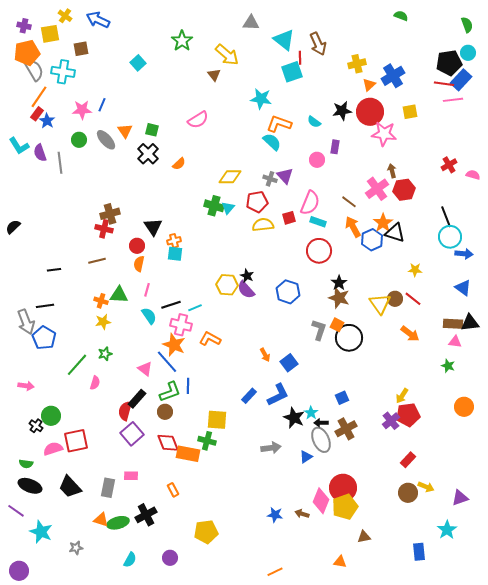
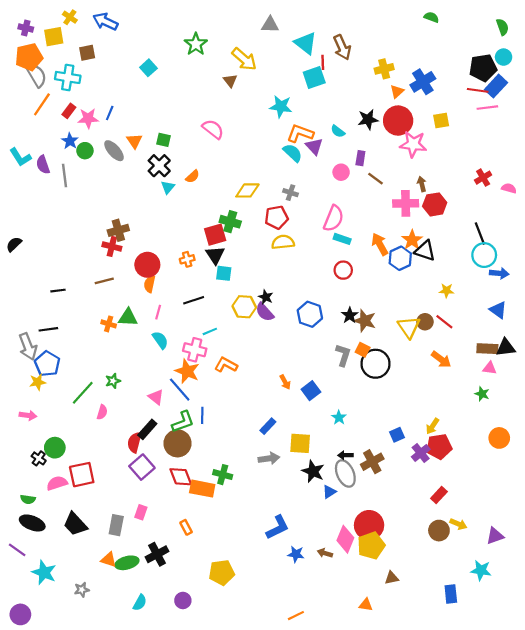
red rectangle: (37, 114) -> (69, 111), moved
pink semicircle: (198, 120) -> (213, 129), turned -110
blue star: (47, 121) -> (70, 141), moved
purple triangle: (285, 176) -> (314, 146), moved
pink cross: (377, 189) -> (406, 203), turned 35
brown line: (349, 202) -> (375, 179), moved
cyan triangle: (228, 208) -> (168, 187), moved
red square: (289, 218) -> (215, 235), moved, size x1.5
black triangle: (153, 227) -> (215, 255), moved
red circle: (137, 246) -> (147, 265), size x1.5
red circle: (319, 251) -> (343, 270), size x0.7
cyan square: (175, 254) -> (224, 273), moved
black star: (339, 283) -> (350, 315), moved
black line: (171, 305) -> (194, 300), moved
yellow star: (103, 322) -> (38, 382), moved
blue L-shape: (278, 395) -> (278, 527), moved
blue square: (342, 398) -> (397, 435), moved
brown circle: (165, 412) -> (177, 443), size x1.6
cyan star: (311, 413) -> (339, 418), moved
black star: (294, 418) -> (313, 471), moved
yellow square: (217, 420) -> (300, 443), moved
gray arrow: (271, 448) -> (269, 458), moved
pink rectangle: (131, 476) -> (141, 512), turned -72
cyan star: (447, 530) -> (481, 570), turned -30

